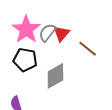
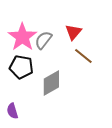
red triangle: (61, 34) -> (73, 32), moved

